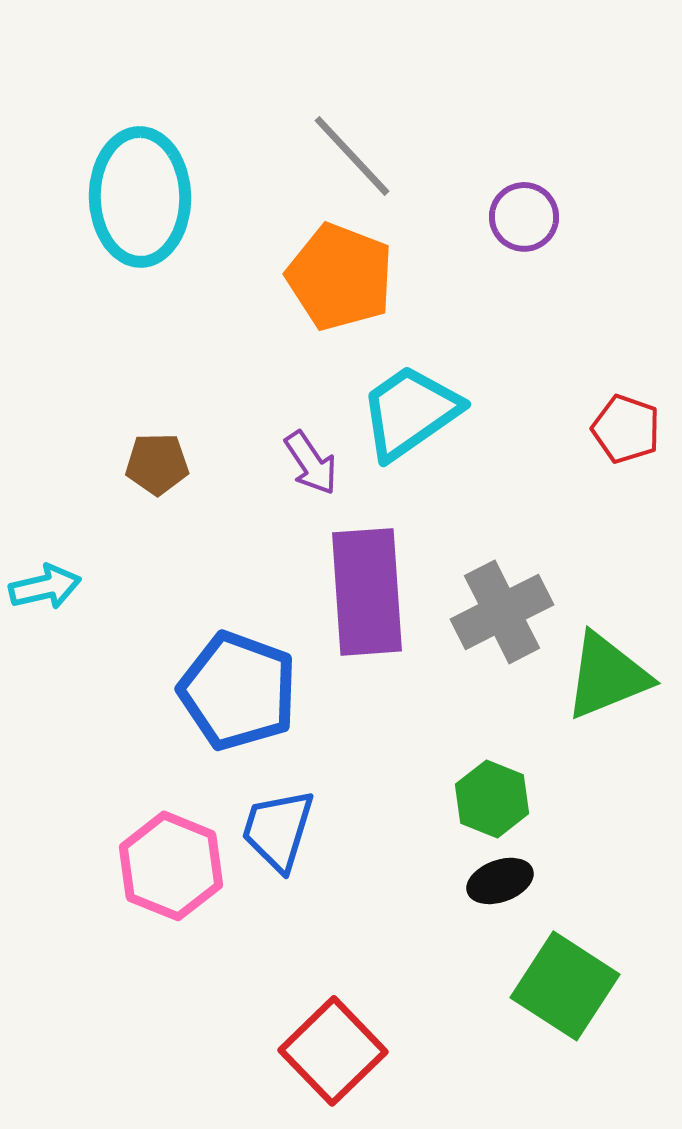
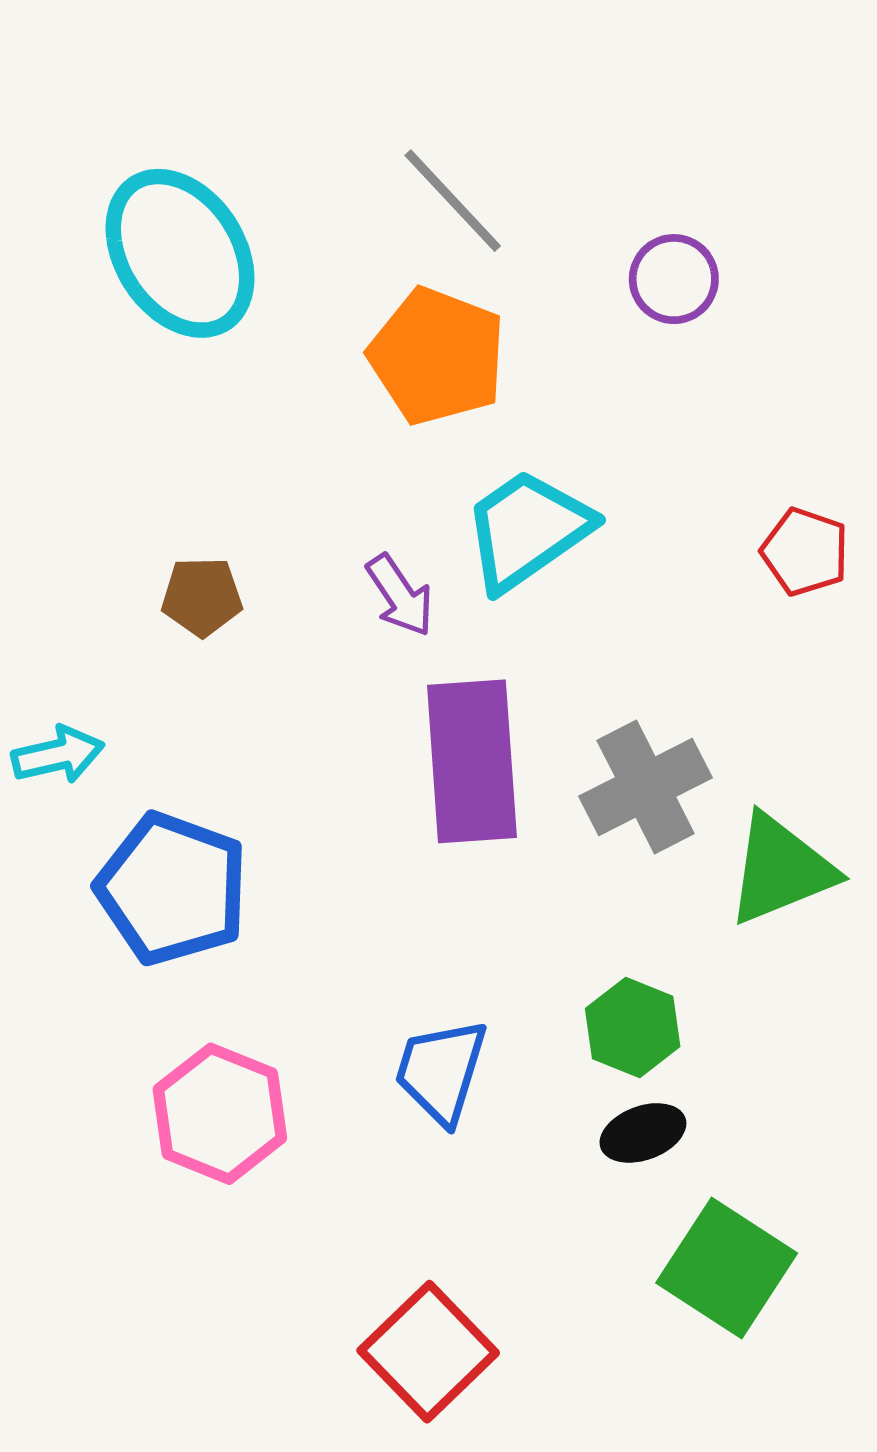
cyan ellipse: (140, 197) -> (180, 253), turned -32
blue pentagon: (238, 691) -> (172, 889), moved
blue trapezoid: (278, 830) -> (441, 1071), moved

